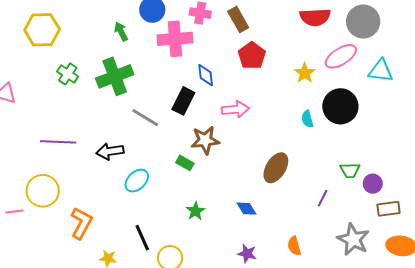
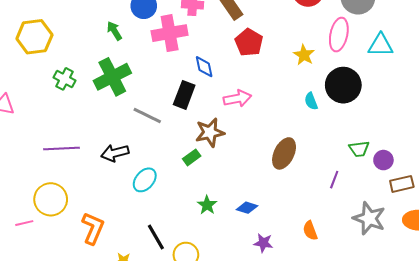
pink ellipse: (341, 56) -> (339, 35), turned -40
green rectangle: (185, 163) -> (192, 157), turned -60
blue diamond: (247, 209) -> (247, 208), moved, turned -35

